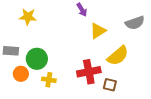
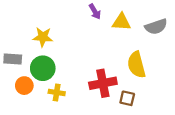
yellow star: (28, 17) -> (43, 37), moved
yellow triangle: (98, 31) -> (121, 22), moved, turned 36
yellow semicircle: (118, 56) -> (136, 65), turned 115

